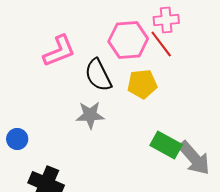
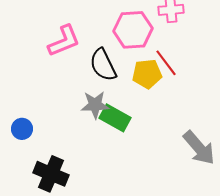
red line: (161, 44) -> (166, 63), moved
green rectangle: (166, 145) -> (115, 118), moved

